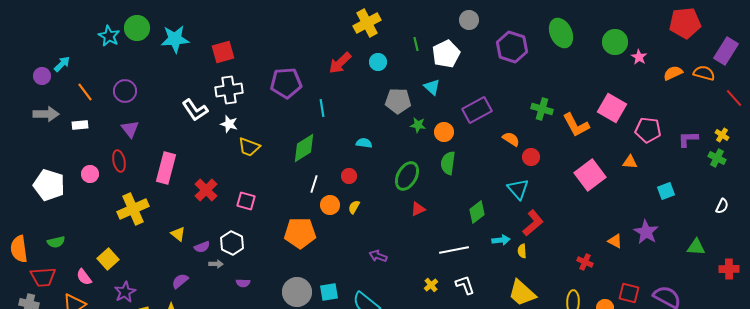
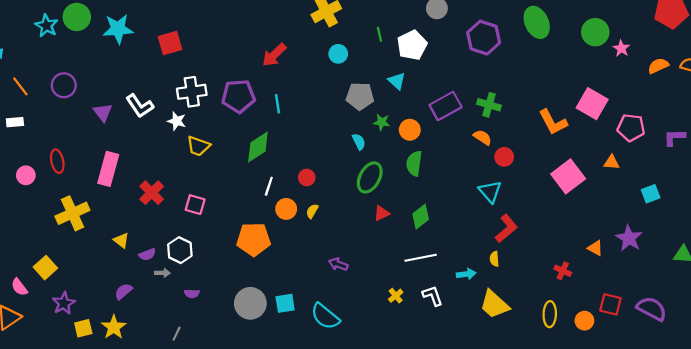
red arrow: (340, 63) -> (274, 55), moved
purple pentagon: (286, 83) -> (238, 96), moved
white cross: (229, 90) -> (192, 92), moved
green cross: (542, 109) -> (489, 105), moved
purple triangle: (130, 129) -> (103, 112), moved
cyan semicircle: (364, 143) -> (359, 142), moved, turned 56
green diamond: (477, 212) -> (421, 217), moved
cyan arrow: (501, 240) -> (466, 274), moved

